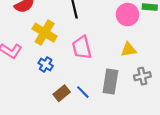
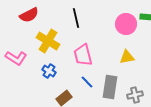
gray cross: (142, 76) -> (135, 95), moved
blue line: (83, 92) -> (87, 82), moved

